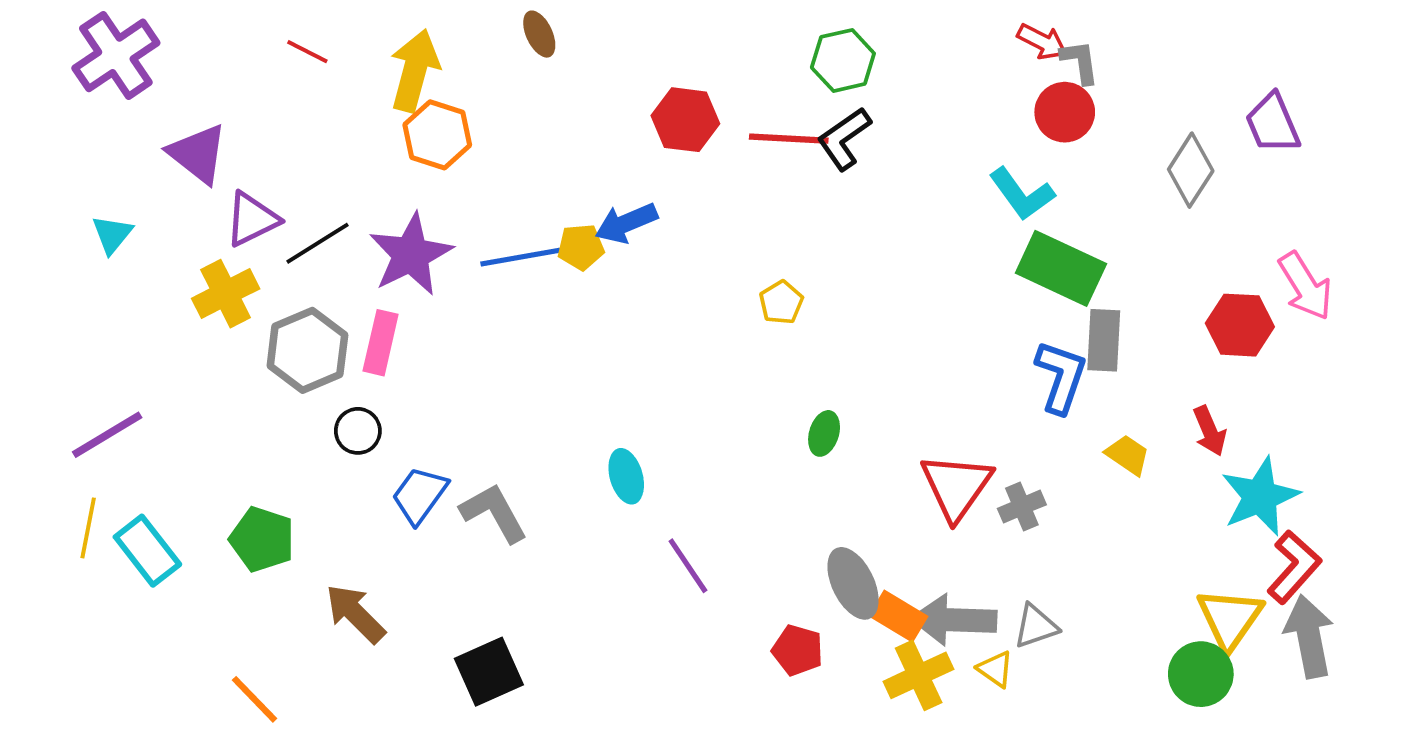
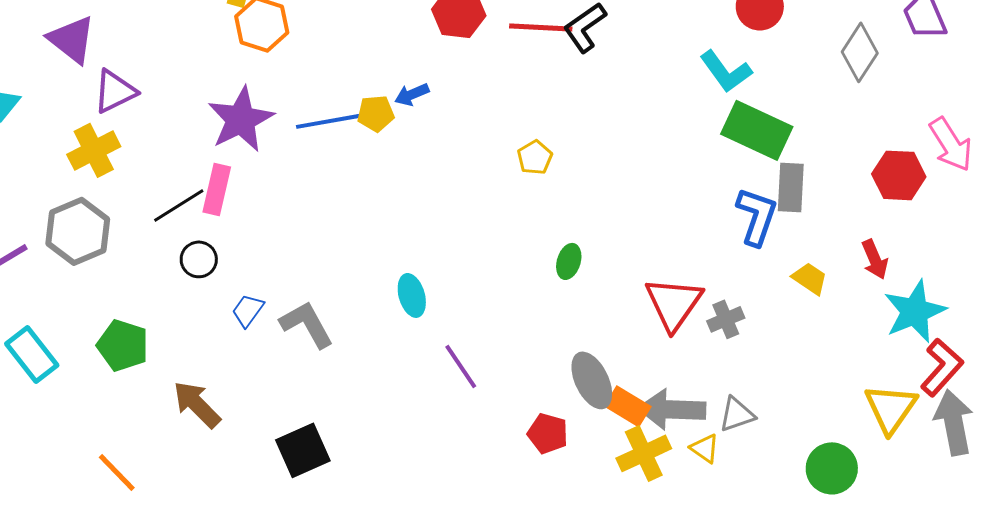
blue arrow: (626, 223) -> (412, 94), size x0.7
black line: (318, 243) -> (179, 205), moved
gray hexagon: (307, 350) -> (78, 231), moved
blue trapezoid: (420, 495) -> (248, 310), size x0.7
green circle: (1201, 674) -> (832, 468), moved

